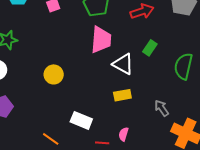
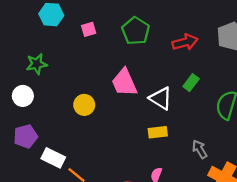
pink trapezoid: (101, 40) -> (124, 82), moved, turned 148
white rectangle: (81, 120) -> (53, 158), moved

